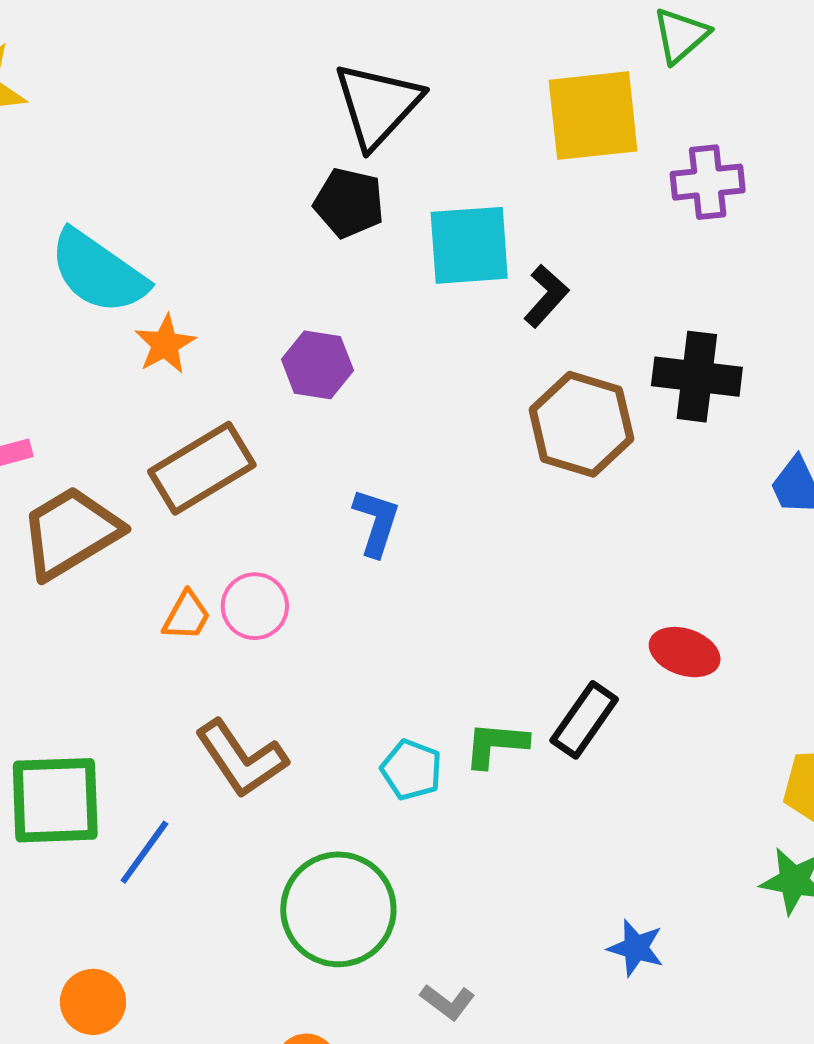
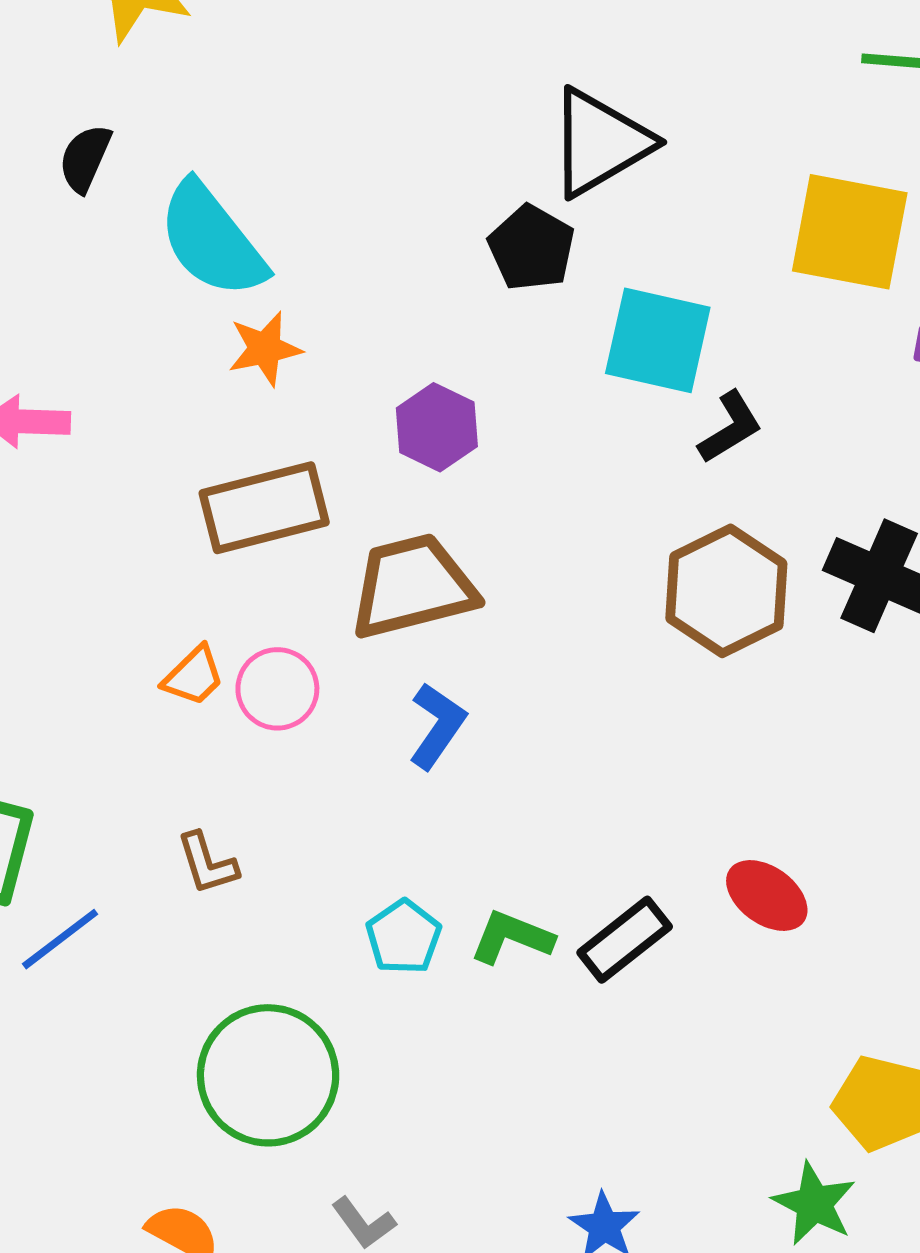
blue L-shape: (376, 522) -> (437, 726), moved
brown trapezoid: (71, 532) -> (412, 586), moved
brown L-shape: (241, 759) -> (207, 863), size x0.6

